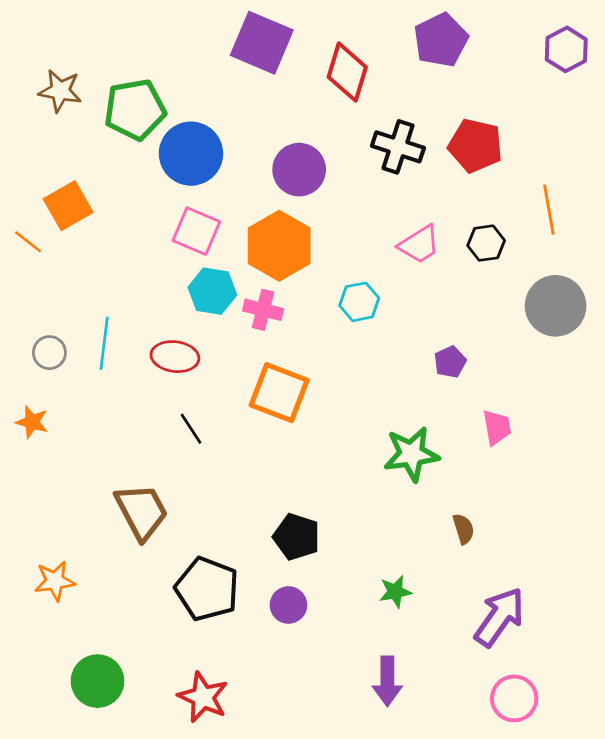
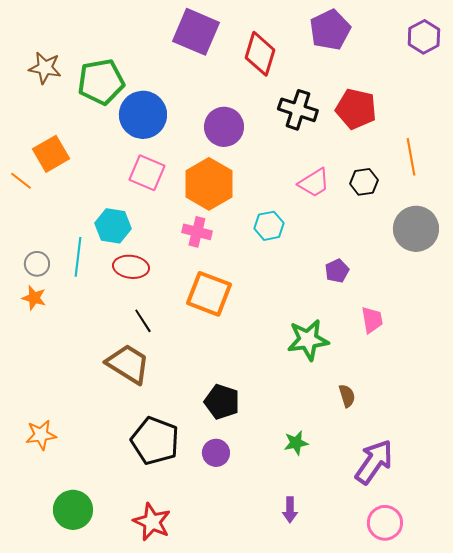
cyan hexagon: (212, 291) -> (113, 226), moved
orange star: (32, 422) -> (34, 298), moved
brown trapezoid: (142, 511) -> (128, 364), moved, turned -30
purple arrow: (387, 681) -> (290, 510), size x0.7

